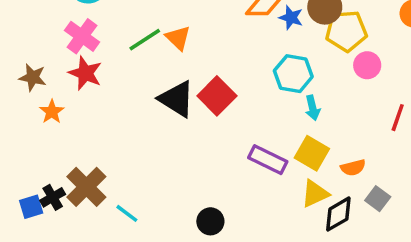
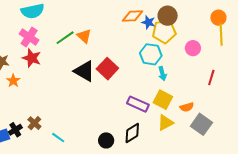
yellow pentagon: (346, 31) -> (164, 32), moved
brown cross: (86, 187) -> (34, 123), size x0.6
gray square: (378, 199) -> (201, 124), size x1.5
black diamond: (338, 214) -> (132, 133), moved

